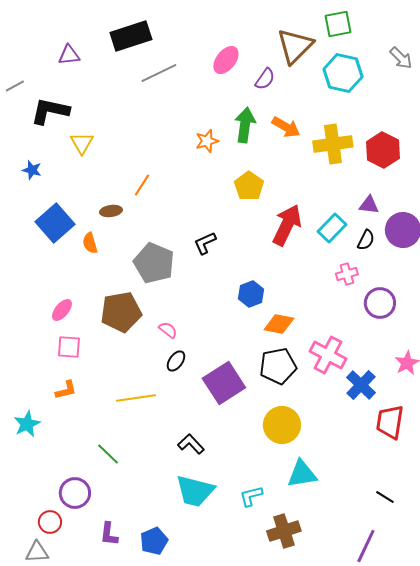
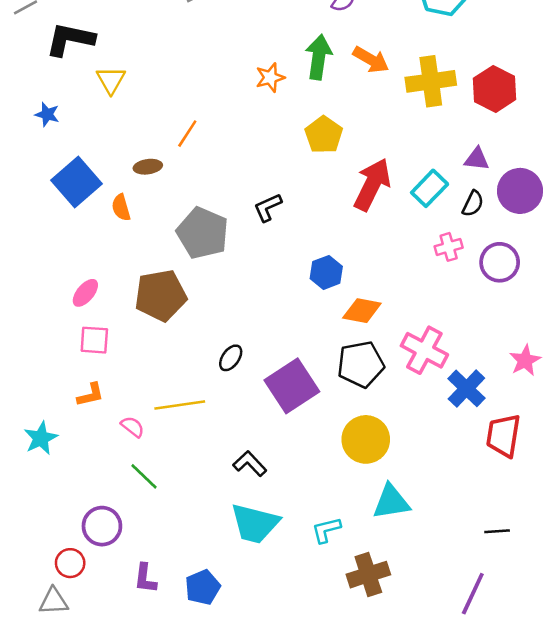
purple circle: (380, 303) -> (500, 262), moved
pink semicircle: (168, 330) -> (133, 427), moved
black line: (385, 497) -> (497, 531), turned -36

